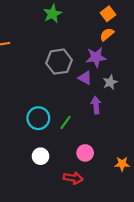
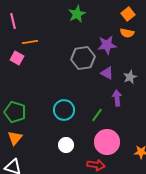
orange semicircle: (107, 34) -> (127, 33), turned -128
purple star: (96, 57) -> (107, 45), moved
green line: (66, 123) -> (97, 115), moved
pink circle: (85, 153) -> (107, 142), size x1.6

